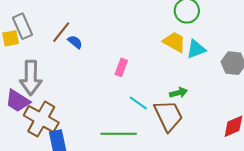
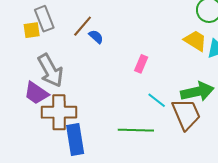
gray arrow: (31, 78) -> (50, 70), turned -32
green arrow: (179, 93) -> (197, 92), size x1.8
brown cross: (41, 119) -> (59, 112), turned -32

